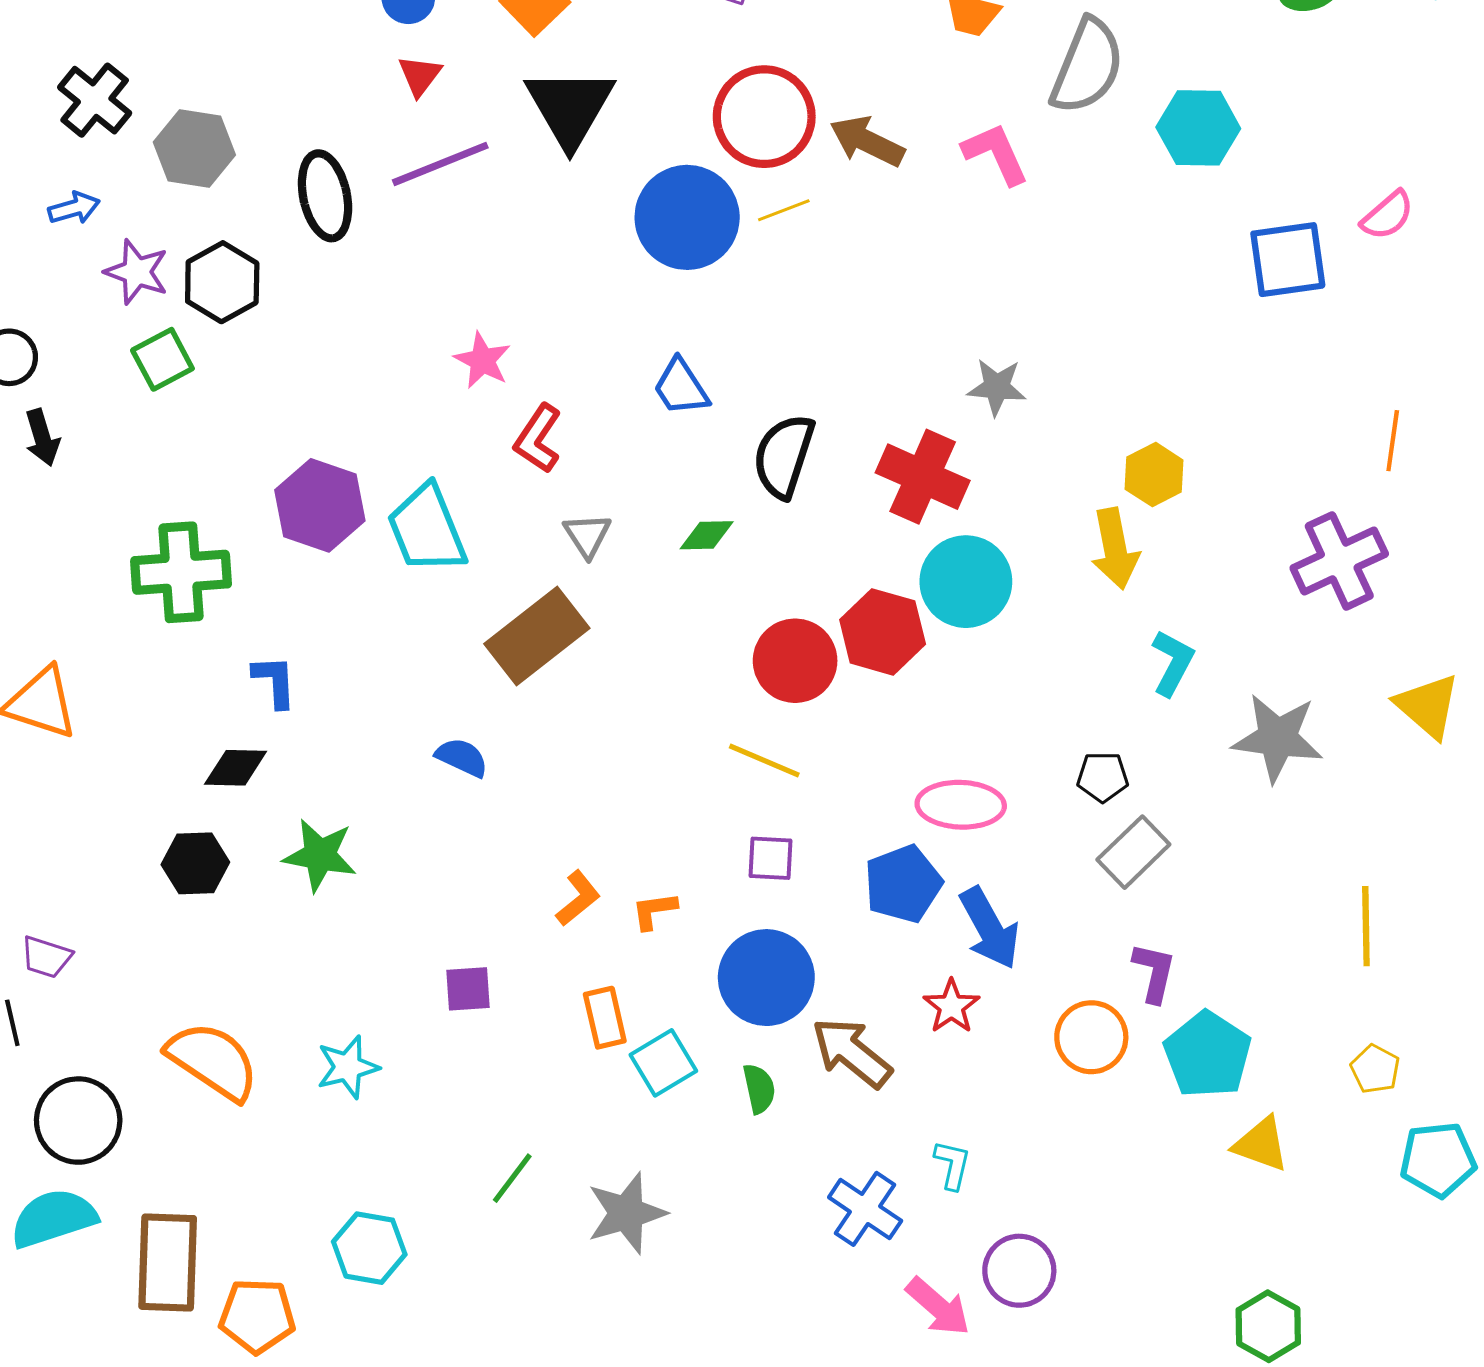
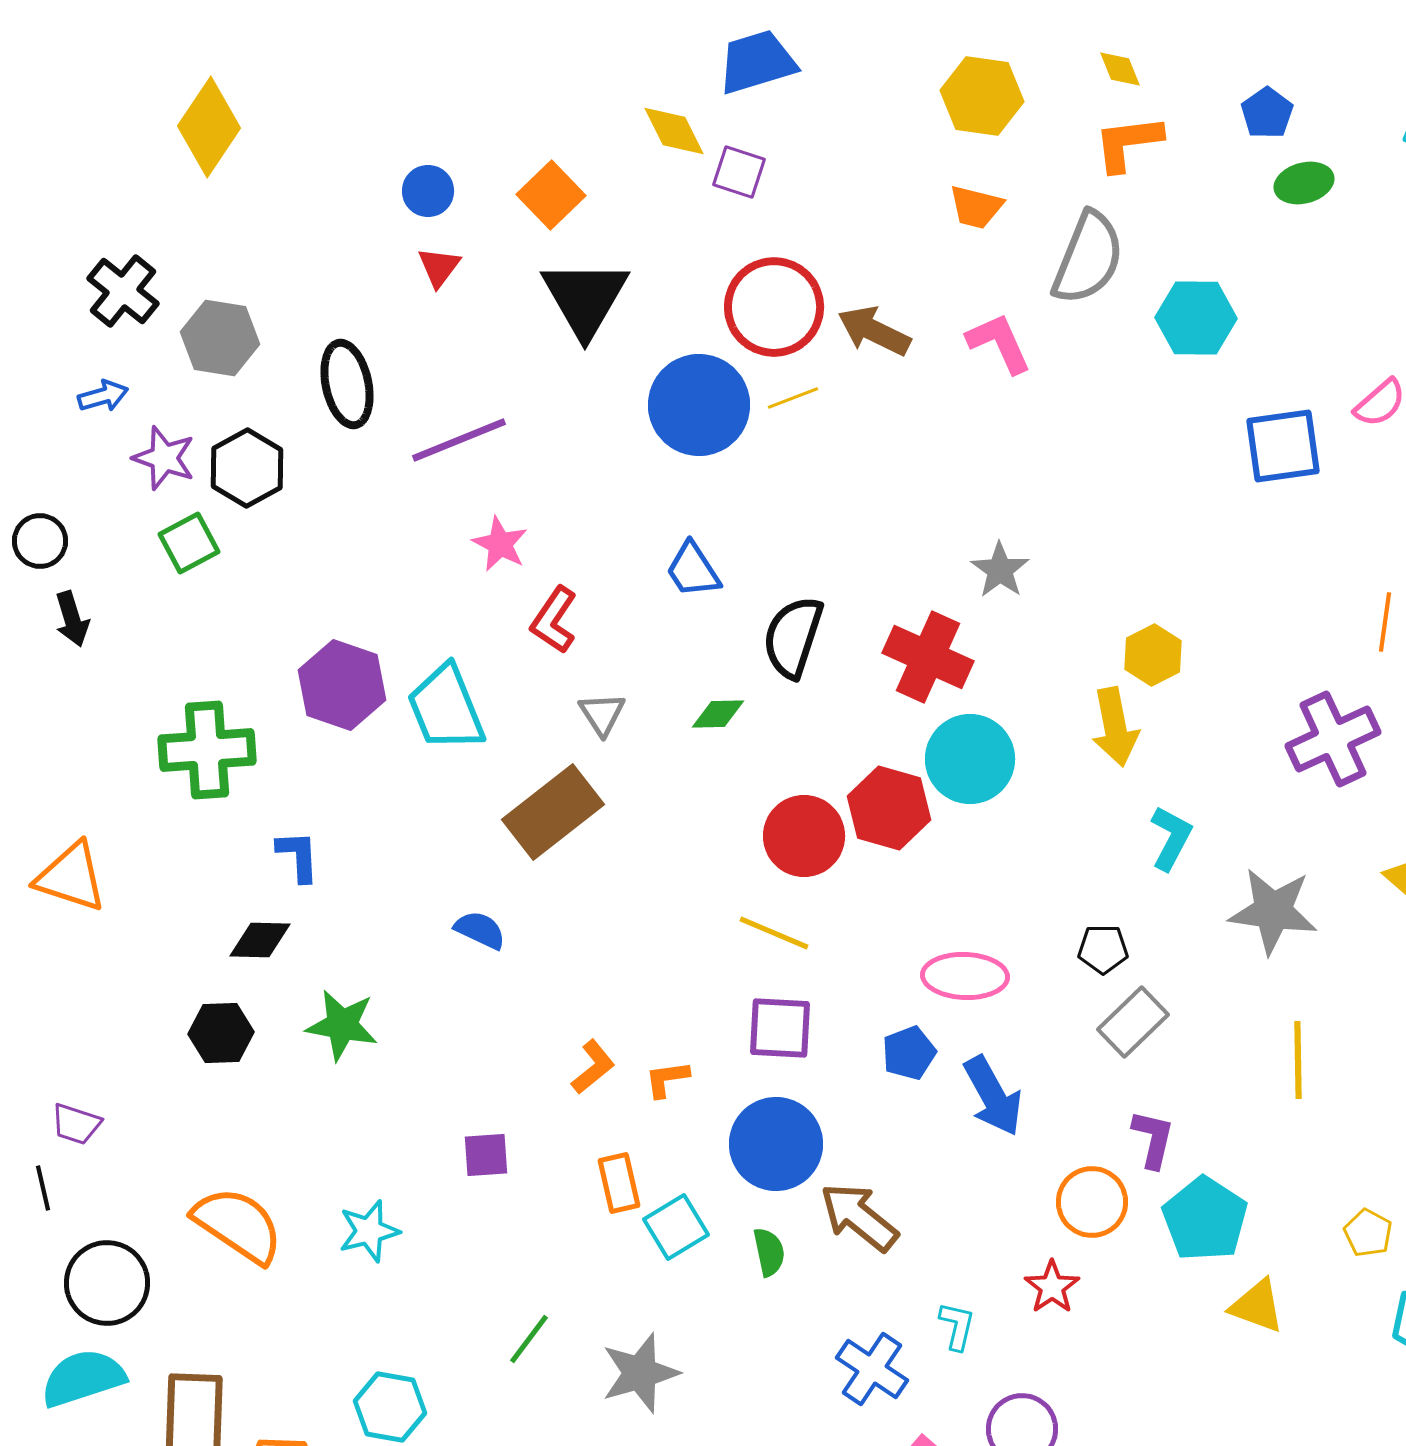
purple line: (440, 164) -> (459, 440), moved
gray star: (997, 387) -> (1000, 570), turned 30
purple square: (770, 858) -> (780, 1028), size x1.4
blue pentagon: (903, 884) -> (909, 1053), size x0.7
yellow line: (1366, 926) -> (1298, 1060), moved
red star: (951, 1006) -> (1052, 1287), moved

